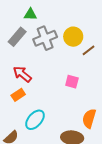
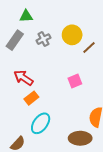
gray cross: (45, 38) -> (43, 39), size x0.6
pink square: (72, 82) -> (75, 81), turned -32
orange rectangle: (18, 95) -> (31, 98), moved

